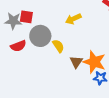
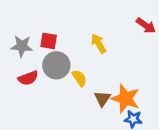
red square: (26, 17) -> (49, 41), moved
yellow arrow: (73, 19) -> (99, 44), turned 84

